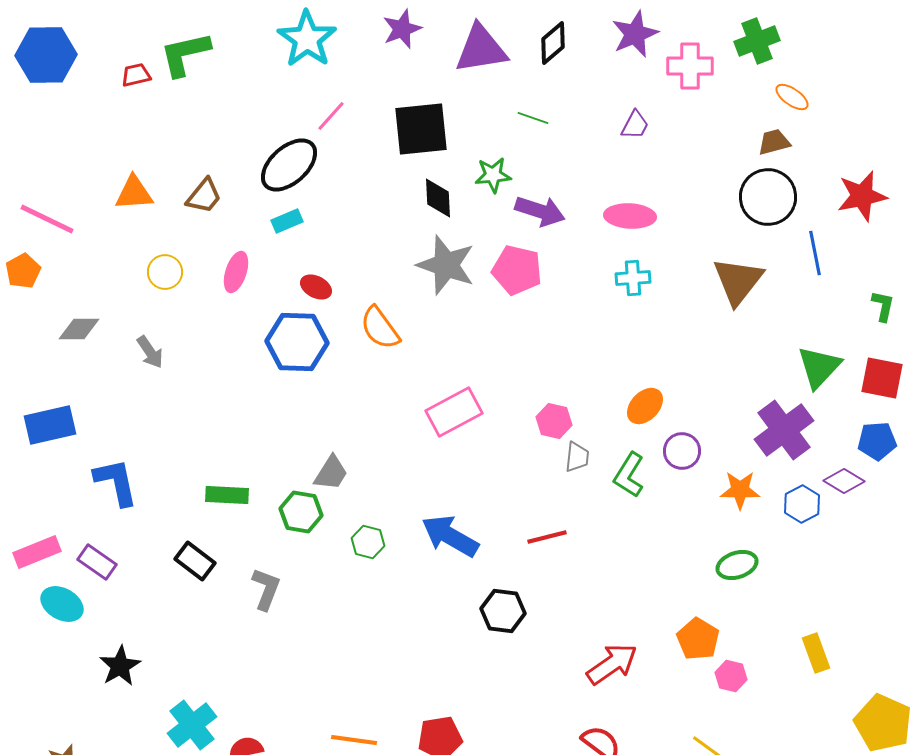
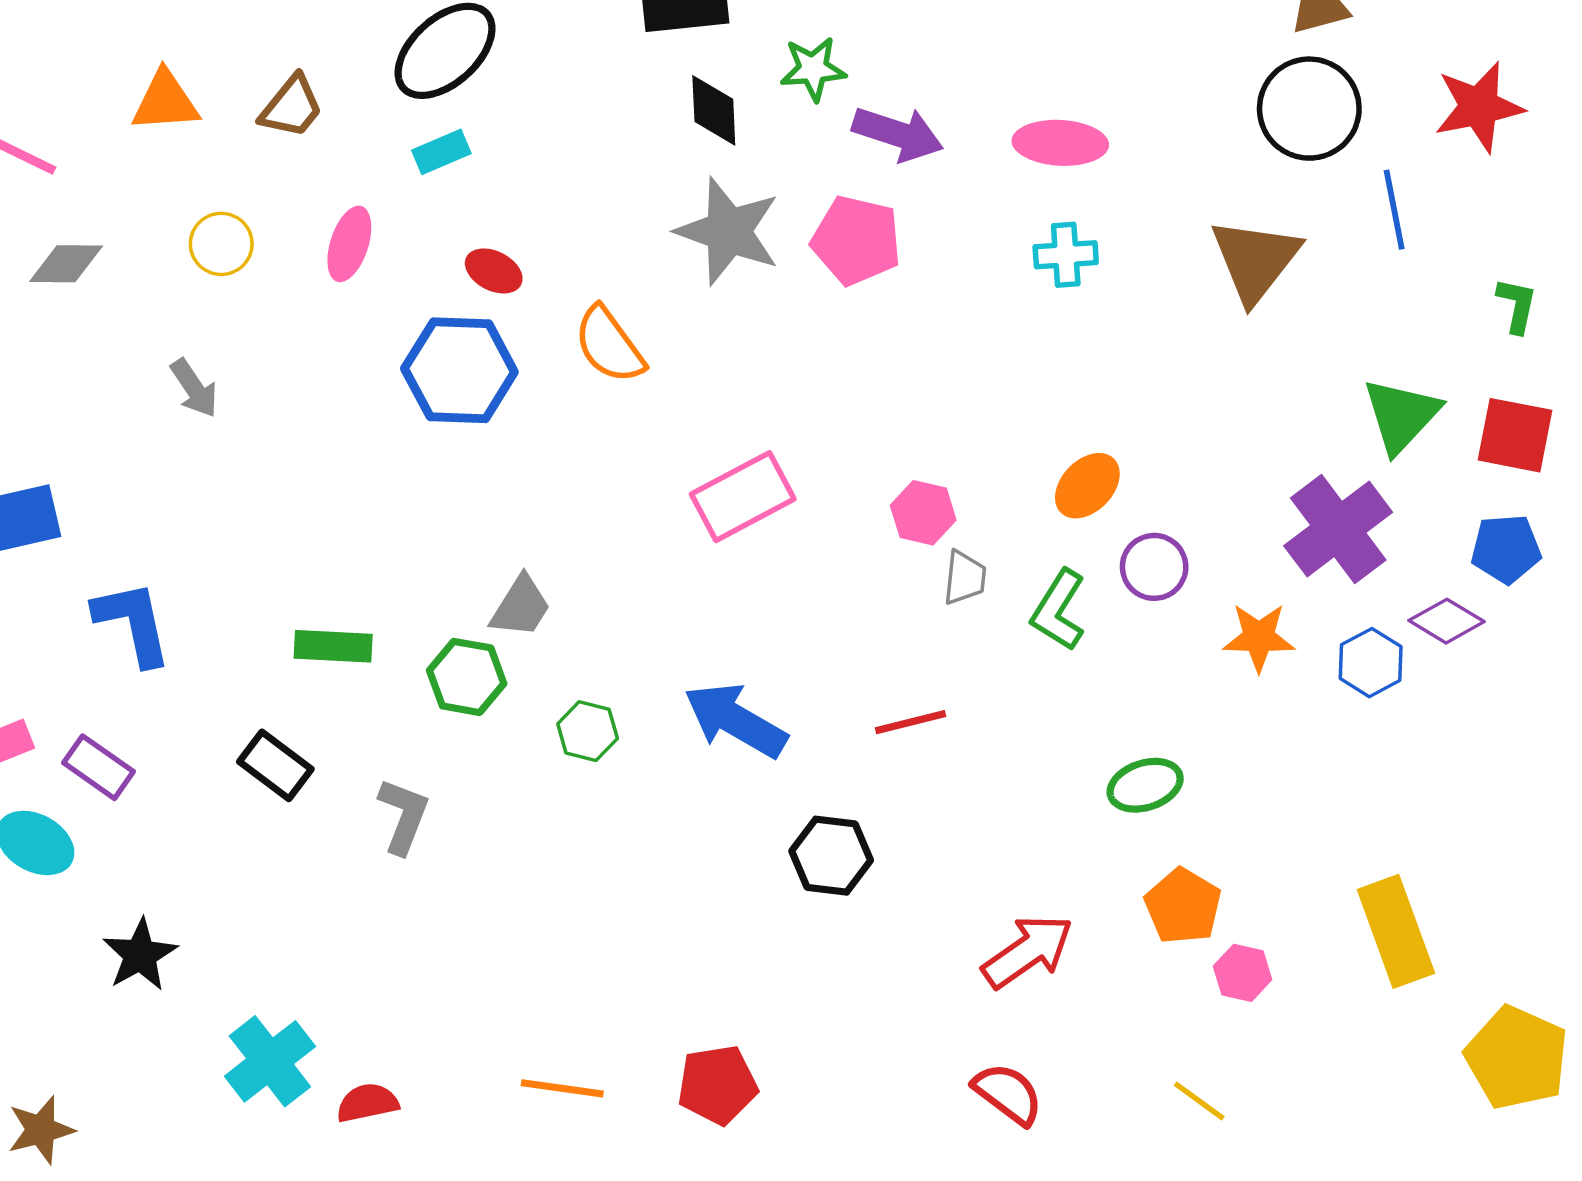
gray diamond: (79, 329) -> (66, 264), moved
green ellipse: (737, 565) -> (1145, 785), moved
yellow rectangle: (816, 653) -> (1396, 931), size x1.5

